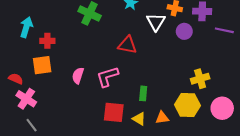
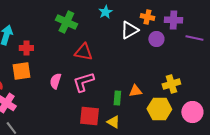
white triangle: (156, 22) -> (129, 30), turned 30
red triangle: (127, 45) -> (83, 52), moved
orange triangle: (162, 118) -> (135, 91), moved

